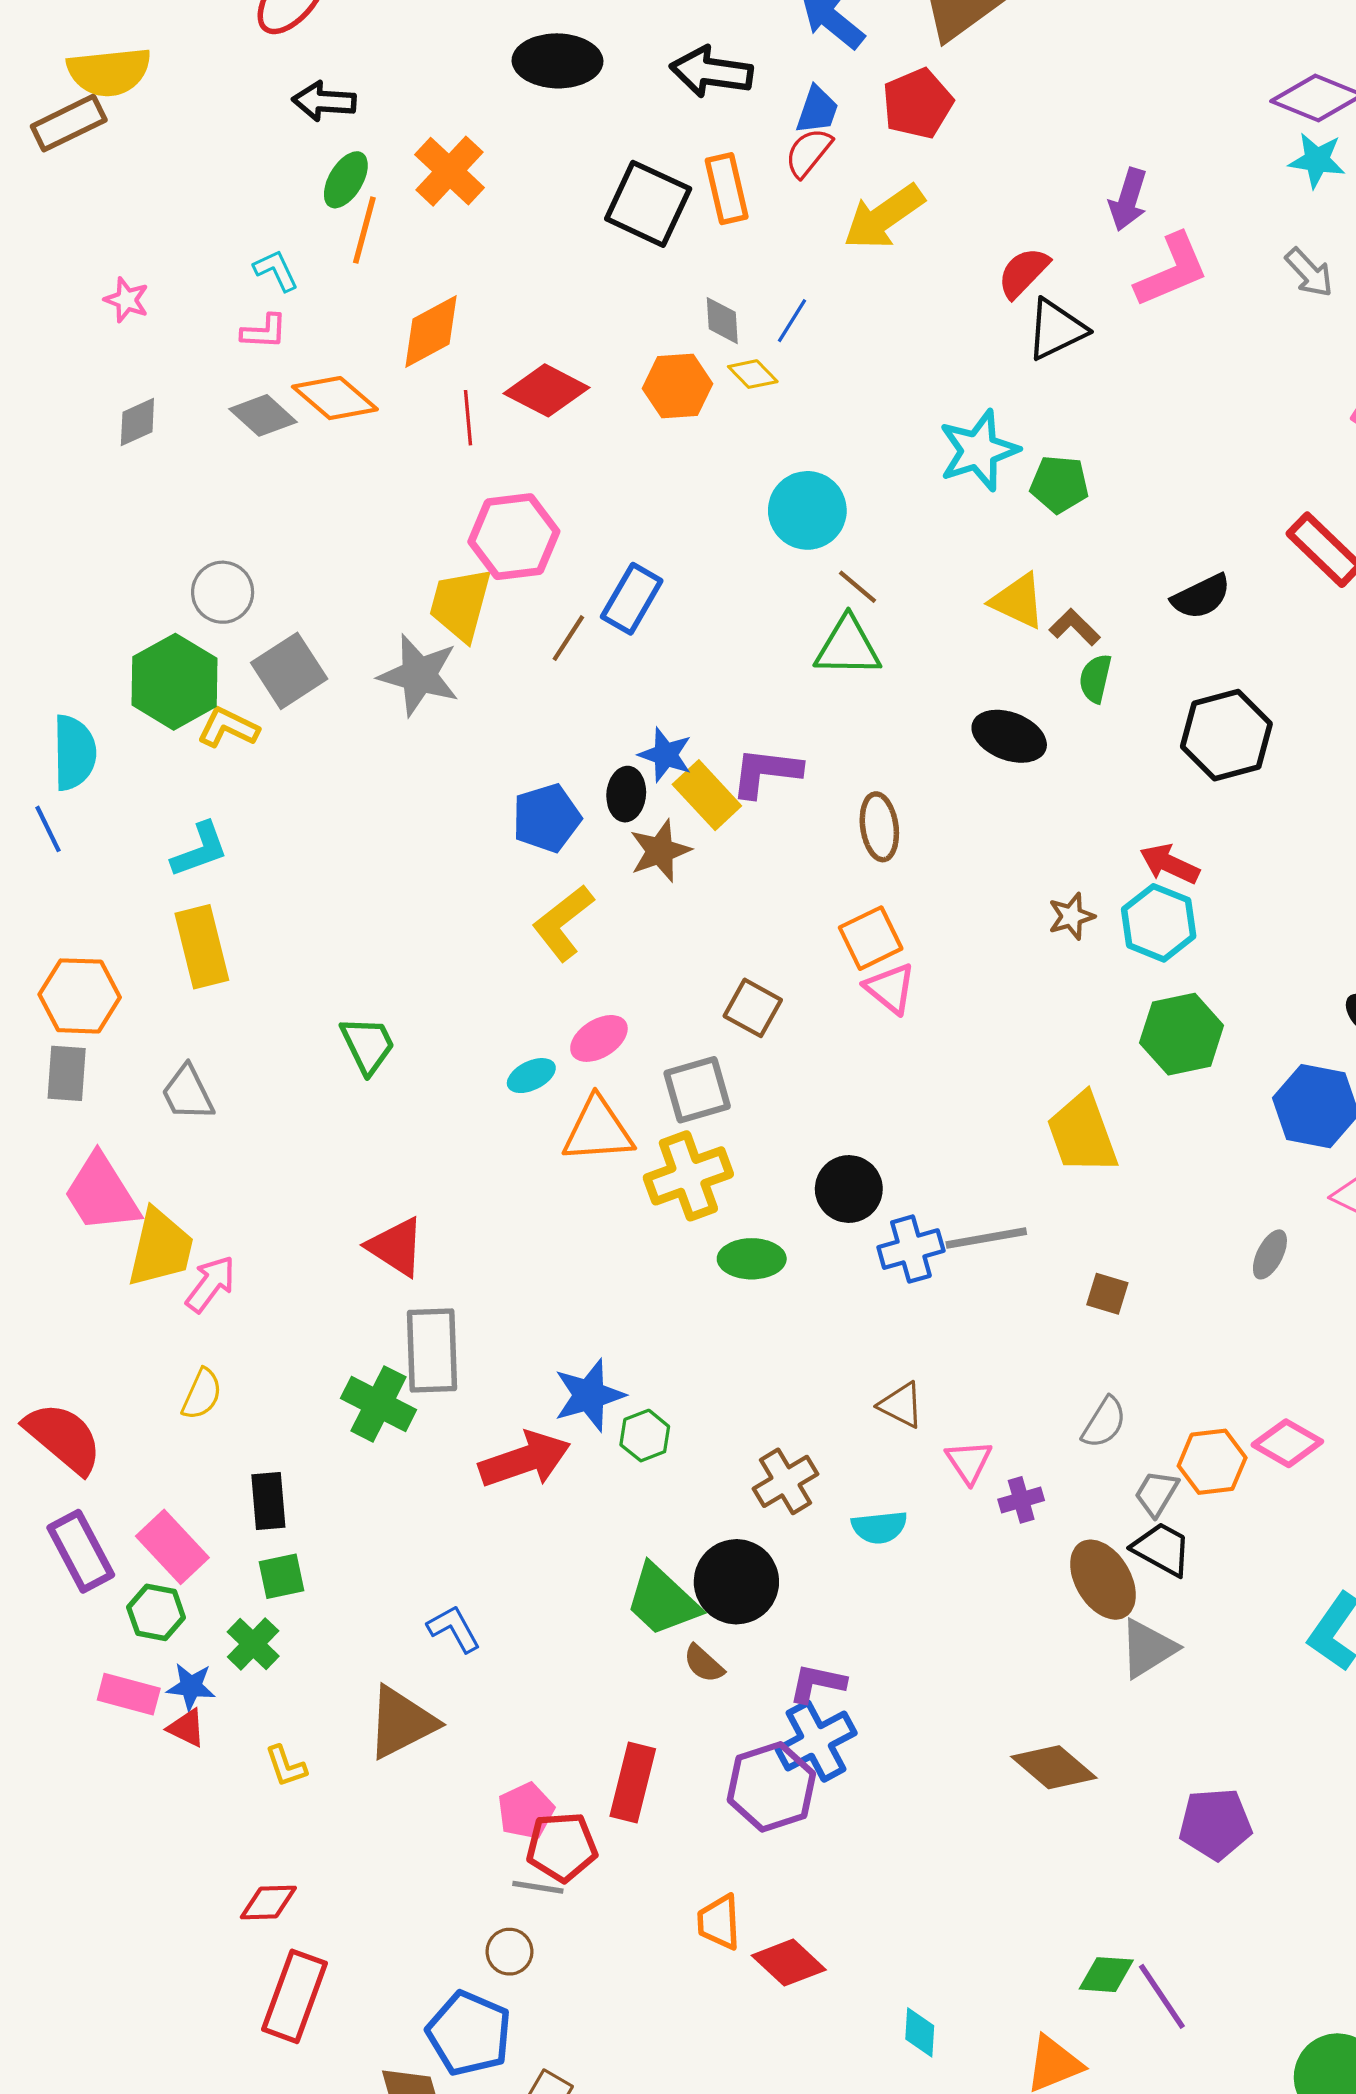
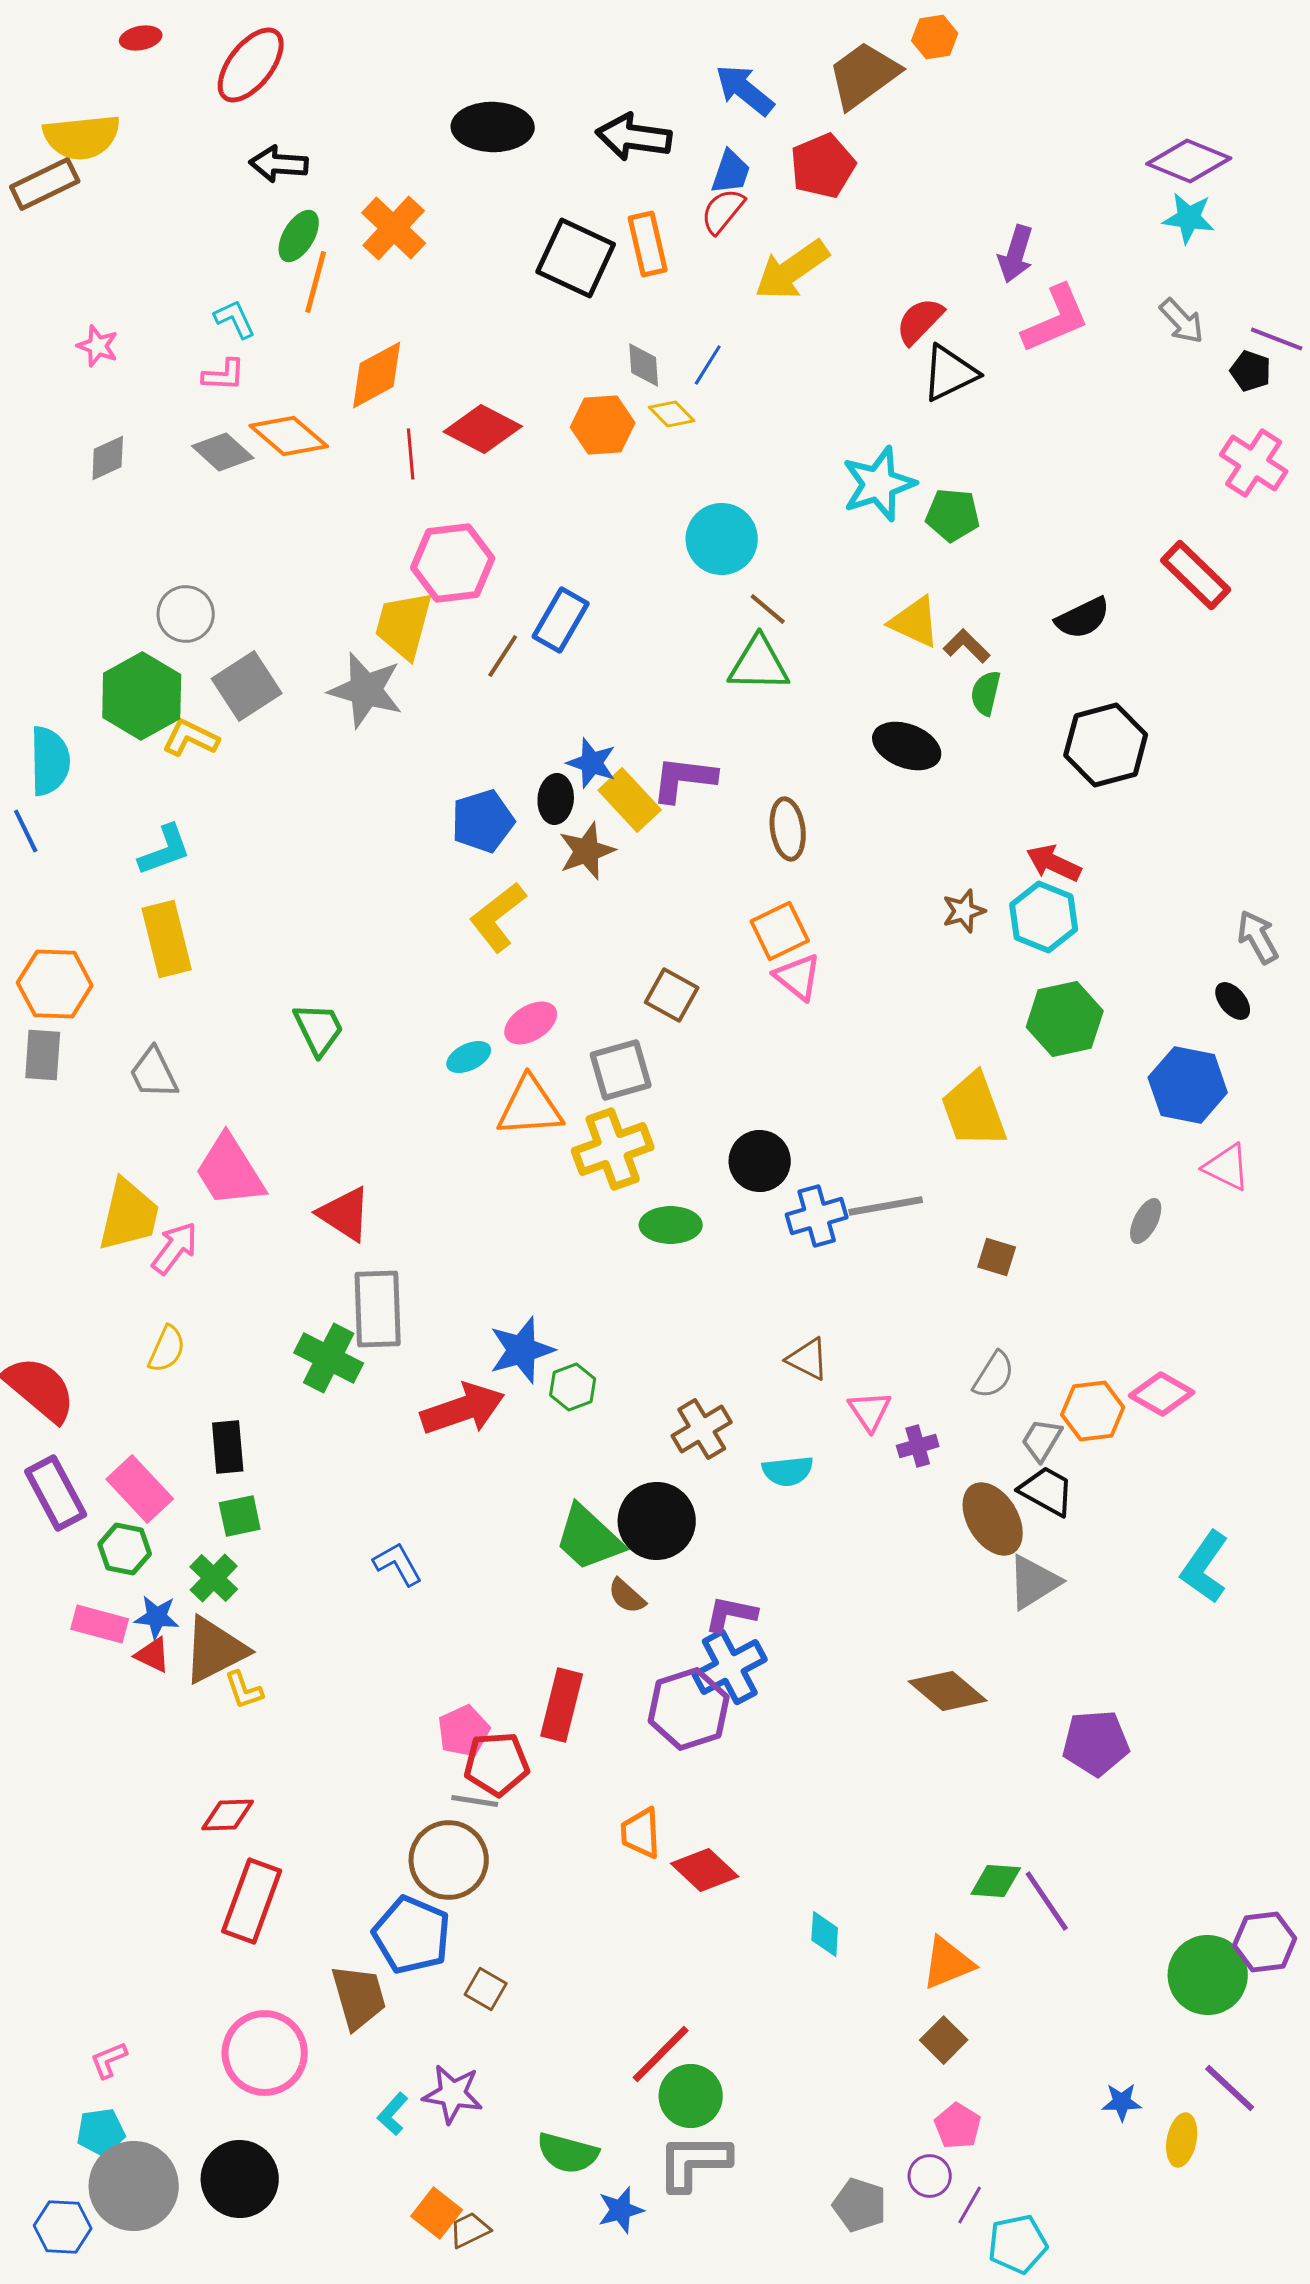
pink trapezoid: (101, 1193) -> (230, 1171), moved
brown triangle: (401, 1723) -> (215, 1650), moved
brown circle: (509, 1952) -> (449, 1860), size x1.8

